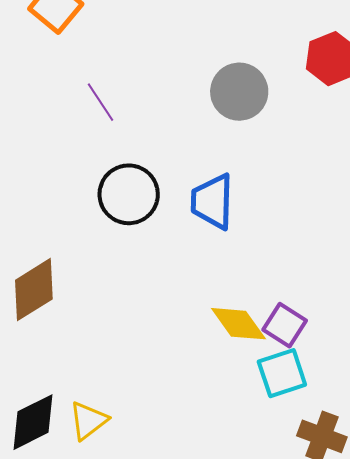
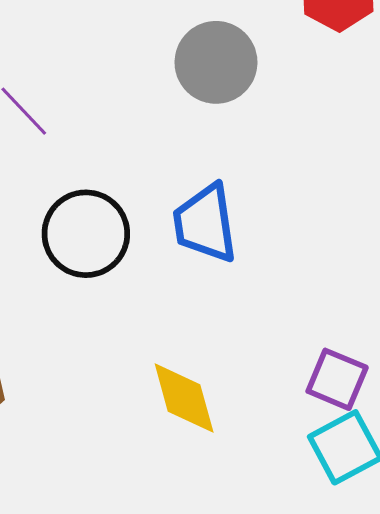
yellow diamond: (239, 324) -> (184, 398), moved, turned 30

